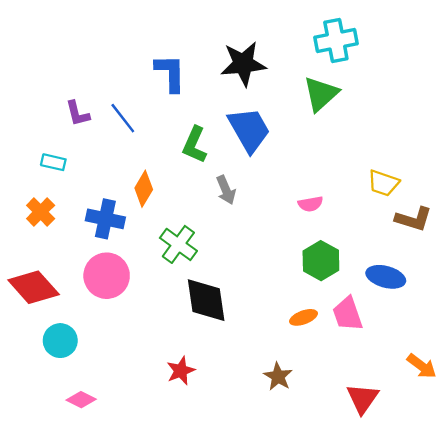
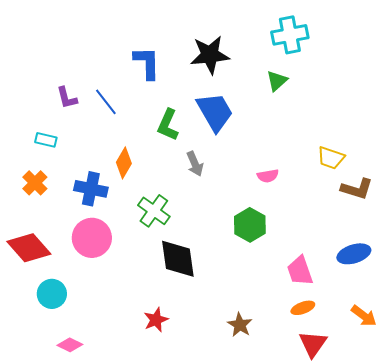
green triangle: (321, 94) -> (277, 81), size x0.7
green hexagon: (321, 261) -> (250, 225), moved
blue ellipse: (386, 277) -> (354, 254), moved, turned -32
orange ellipse: (304, 317) -> (303, 308), moved

